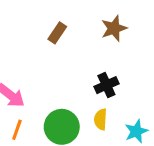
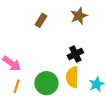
yellow semicircle: (101, 119) -> (72, 77), size x1.5

